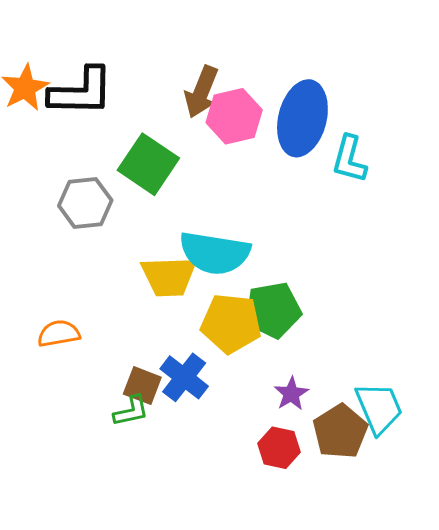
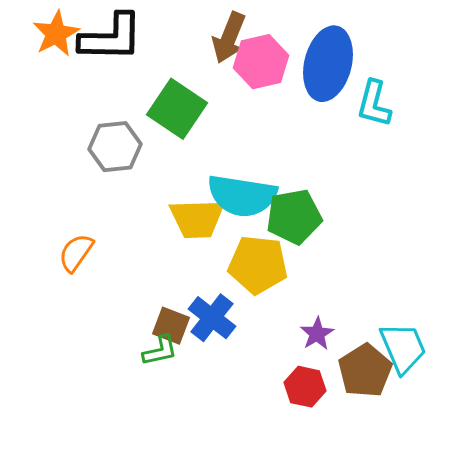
green pentagon: (273, 310) -> (294, 217), moved
orange semicircle: (59, 334) -> (76, 253), moved, turned -45

